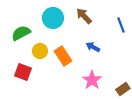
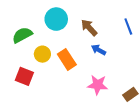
brown arrow: (84, 16) -> (89, 28), moved
pink star: (92, 80) -> (98, 85), turned -30

